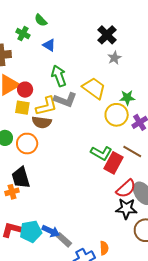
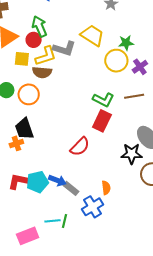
green arrow: (59, 76) -> (40, 26), moved
red circle: (25, 90) -> (34, 40), moved
brown line: (132, 151) -> (134, 96), turned -36
red rectangle: (113, 163) -> (102, 121), moved
red semicircle: (126, 189) -> (80, 147), moved
orange semicircle: (104, 248) -> (106, 188), moved

